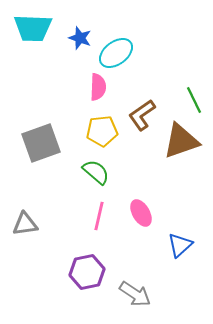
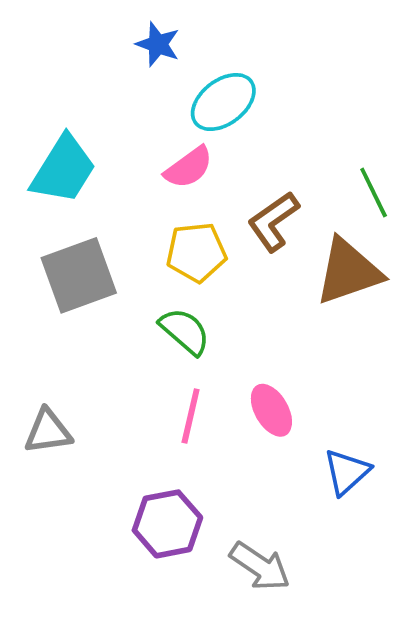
cyan trapezoid: (33, 28) -> (63, 169), moved, turned -60
blue star: (80, 38) -> (158, 44), moved
pink semicircle: (98, 87) -> (189, 168), turned 52

